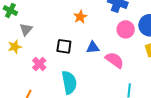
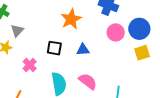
orange star: (80, 17) -> (71, 19), size x1.5
pink semicircle: (115, 60) -> (88, 81), moved

